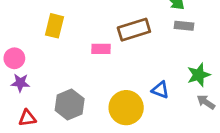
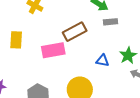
pink rectangle: (101, 49) -> (53, 50), size x1.6
blue triangle: (160, 90) -> (102, 61), moved

